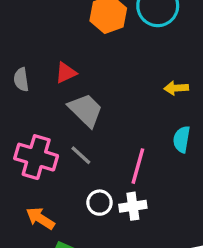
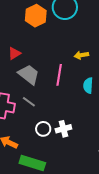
pink line: (138, 166) -> (59, 75), moved

